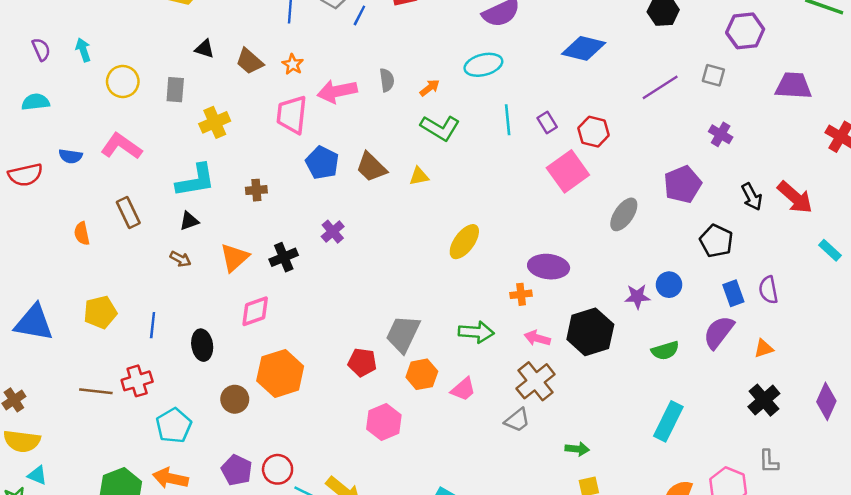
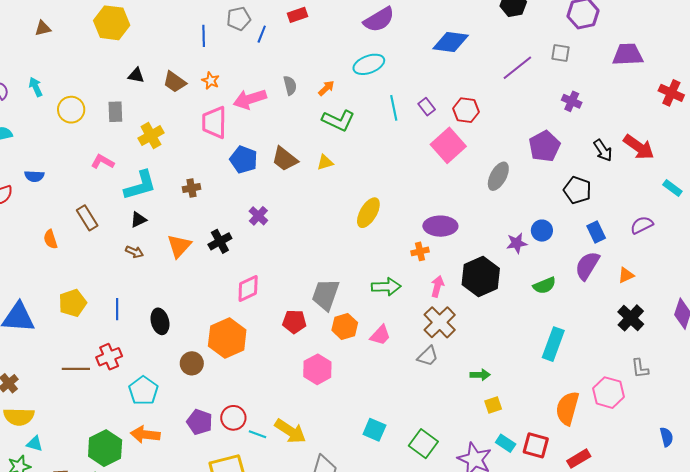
pink L-shape: (121, 146) -> (103, 162), moved, size x0.7
purple semicircle: (768, 290) -> (642, 225), moved, turned 80
pink diamond: (255, 311) -> (248, 289), moved
pink arrow: (537, 338) -> (437, 286), turned 95

